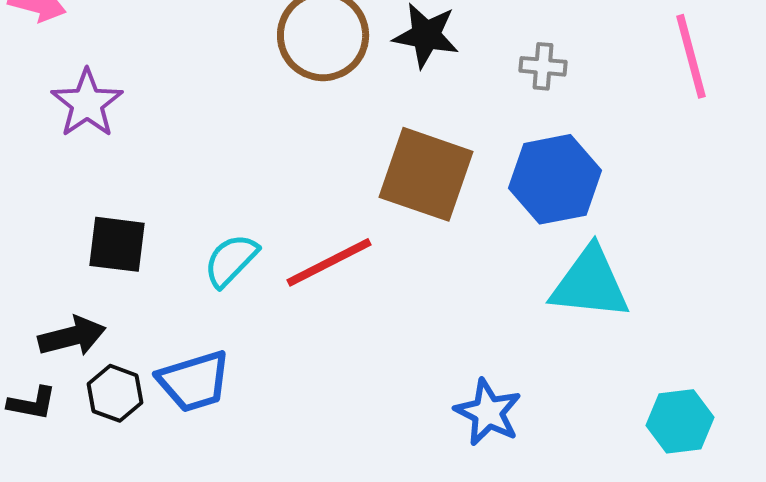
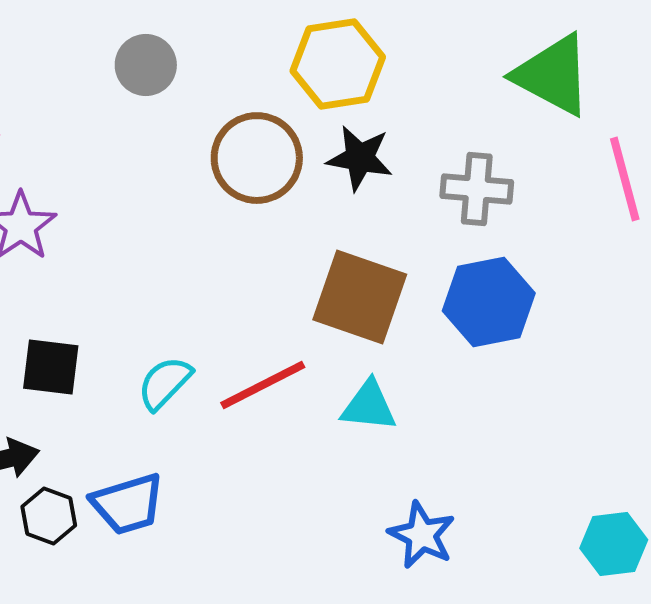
gray cross: (543, 66) -> (477, 189), size x1.5
cyan triangle: (590, 283) -> (369, 406), moved, size x0.7

